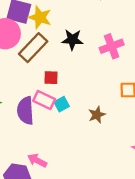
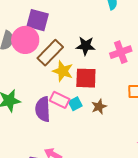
yellow star: (40, 17) -> (63, 71), moved
red square: (51, 78) -> (86, 78), moved, size x1.6
brown star: (97, 115) -> (99, 107), moved

